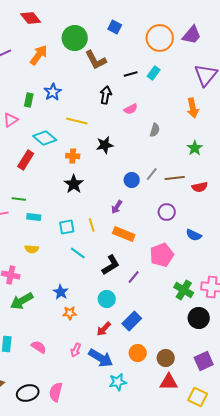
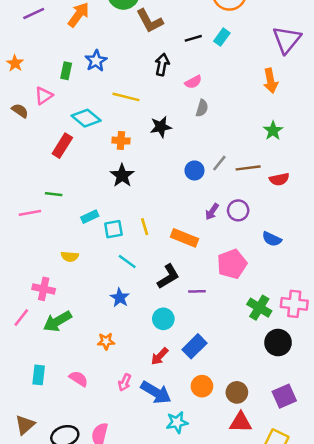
gray semicircle: (155, 130) -> (202, 108), moved
purple arrow: (117, 207) -> (212, 212), moved
cyan rectangle: (34, 217) -> (90, 217), moved, turned -32
purple line: (134, 277) -> (197, 291), turned 48
blue star: (61, 292) -> (120, 298), moved
orange star: (70, 313) -> (106, 341), moved

